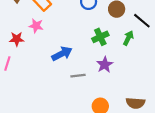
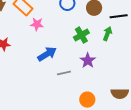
black line: (142, 21) -> (119, 16), turned -42
pink star: (36, 26) -> (37, 24), moved

